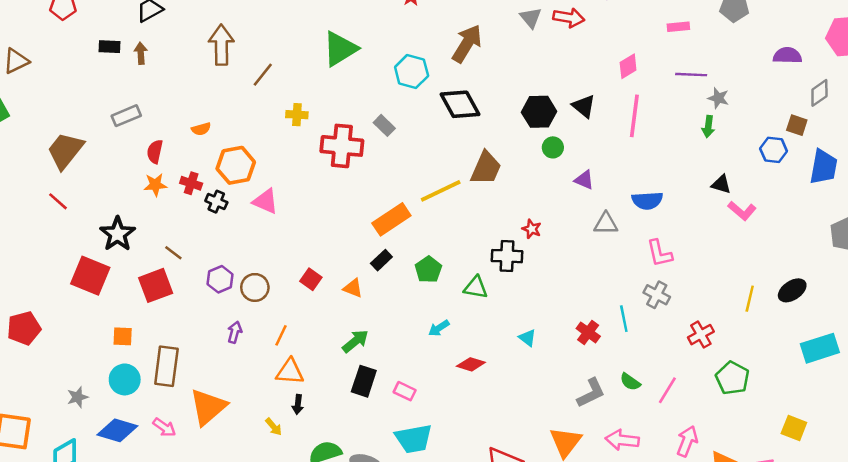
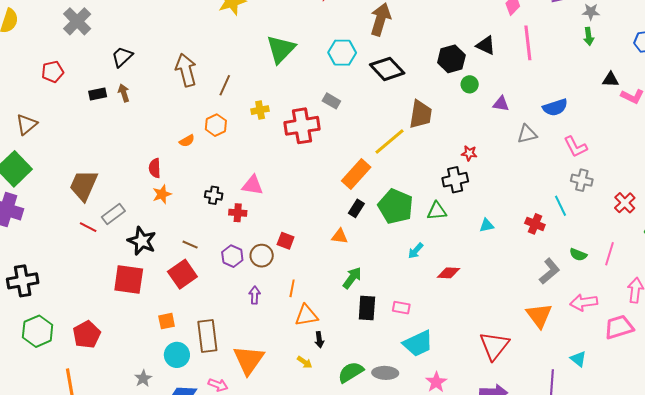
gray rectangle: (126, 116) -> (113, 214), moved
orange hexagon: (236, 165) -> (216, 125), moved, size x0.7
red cross: (191, 183) -> (238, 213), moved
green pentagon: (428, 269) -> (396, 206), size x1.6
red square: (311, 279) -> (286, 241), moved
cyan triangle: (528, 338) -> (487, 225), moved, turned -35

